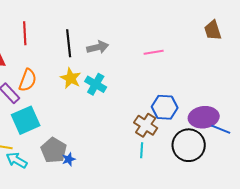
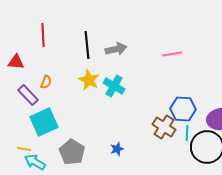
orange semicircle: (28, 80) -> (46, 82), size x0.6
cyan line: (142, 150) -> (187, 133), moved
blue star: (69, 159) -> (117, 149), moved

